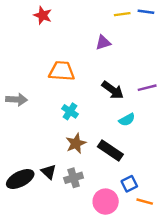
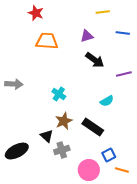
blue line: (146, 12) -> (123, 33), moved
orange trapezoid: (62, 71) -> (47, 41), moved
black arrow: (113, 90) -> (95, 60), moved
black triangle: (49, 172) -> (47, 136), moved

